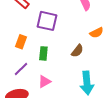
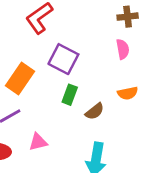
orange rectangle: (21, 42) -> (20, 79), size x1.5
green rectangle: (43, 53) -> (70, 95), moved

